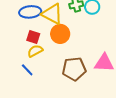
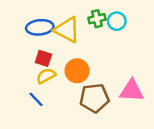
orange circle: (60, 34) -> (77, 71), moved

